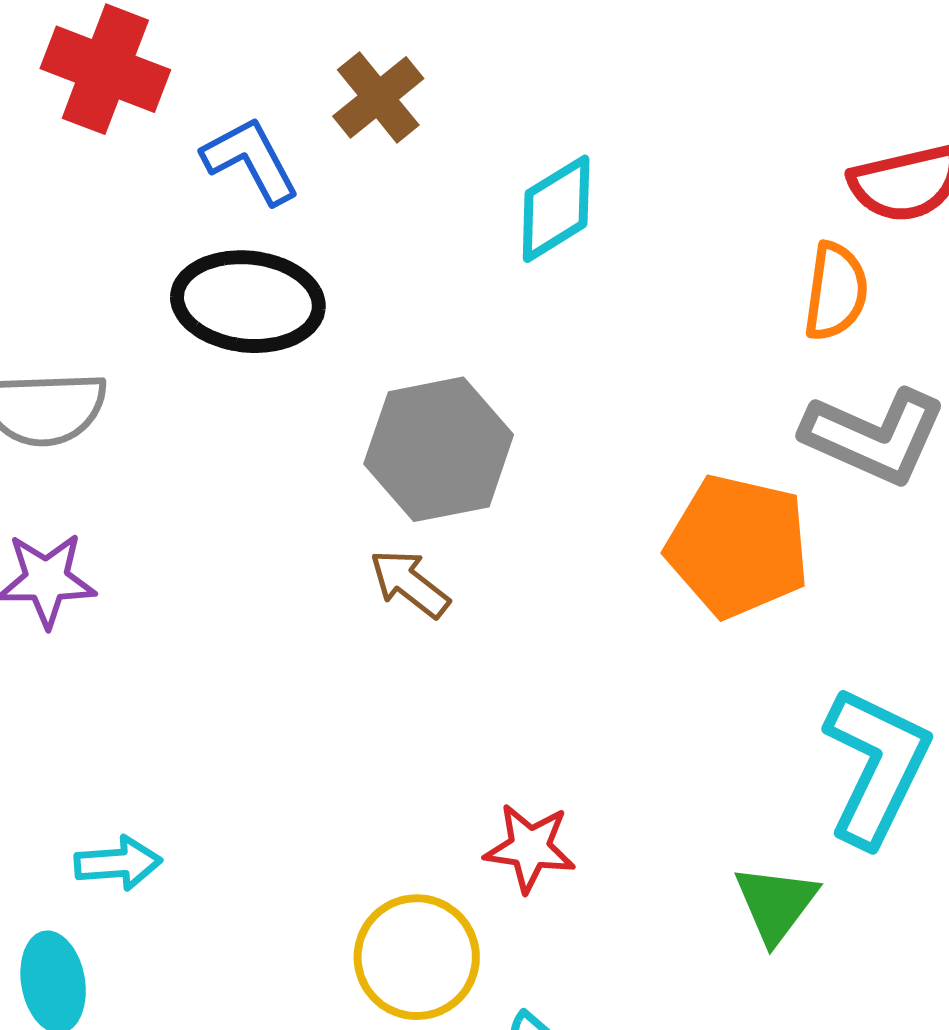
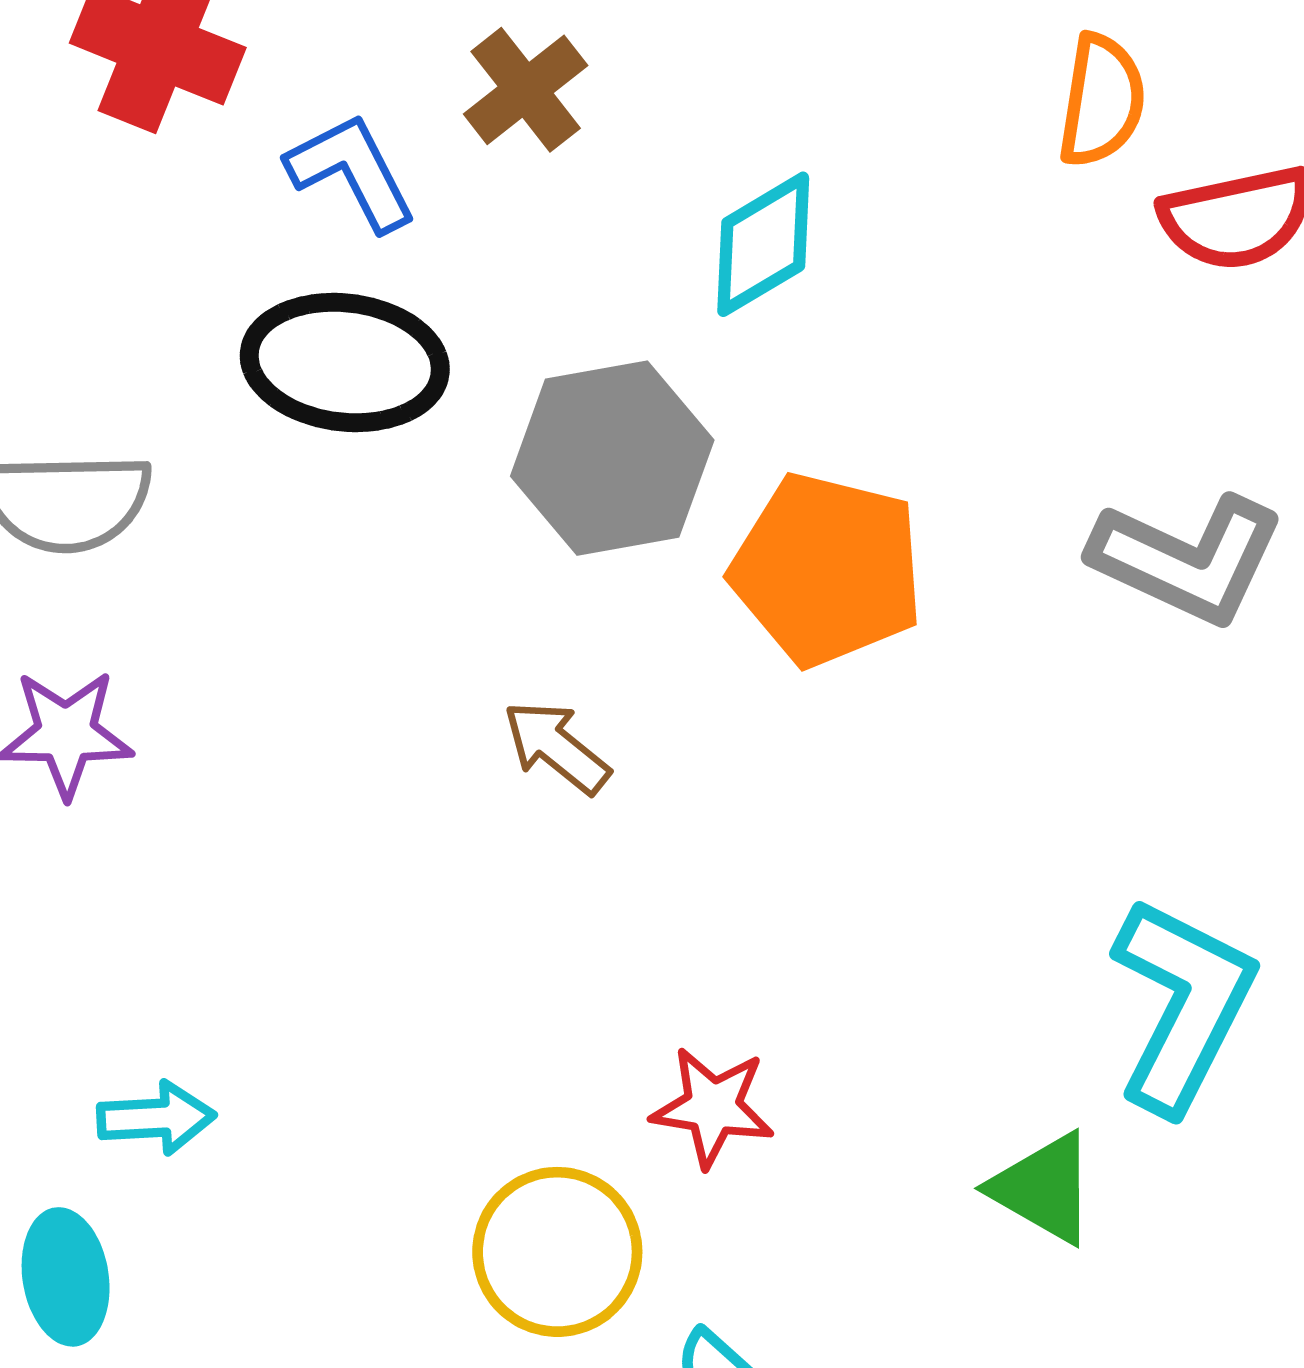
orange semicircle: (836, 291) -> (1102, 101), moved
gray hexagon: (439, 449) -> (612, 458), moved
orange pentagon: (738, 546) -> (827, 569), moved
green triangle: (776, 904) -> (1044, 1188), turned -38

